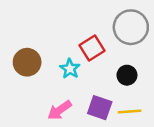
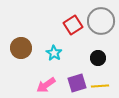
red square: (92, 48) -> (73, 25), moved
purple square: (100, 108) -> (77, 83), turned -36

